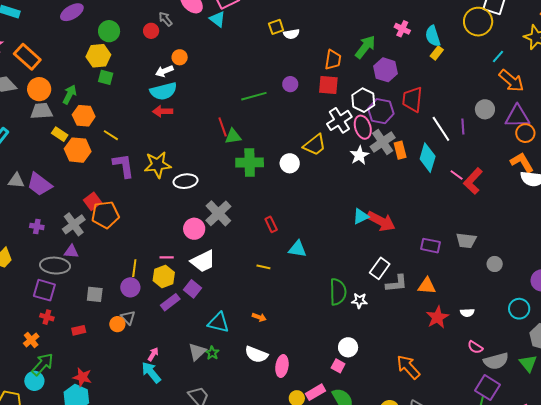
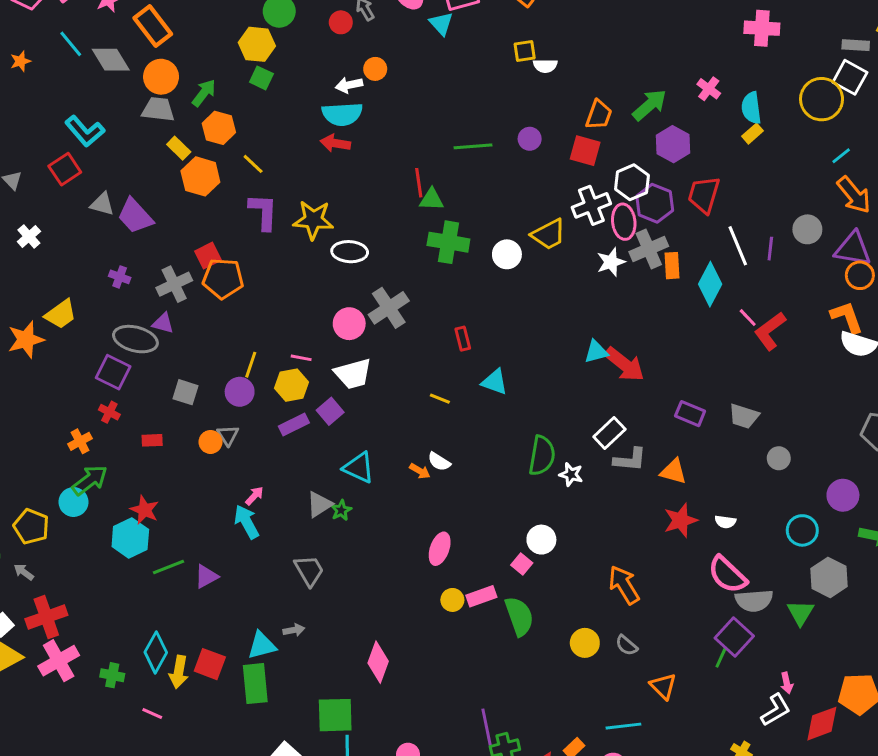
pink semicircle: (475, 347) -> (727, 575), size x1.8
white semicircle: (256, 354) -> (439, 462), moved, size x0.7

